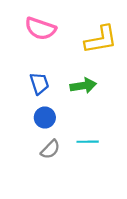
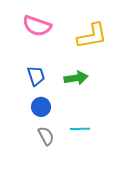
gray semicircle: (50, 149) -> (46, 136), turned -72

